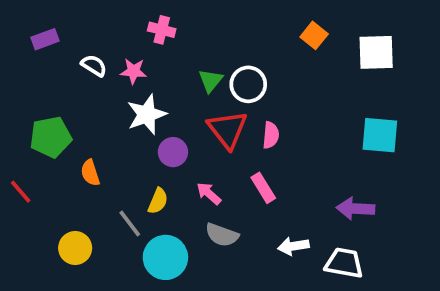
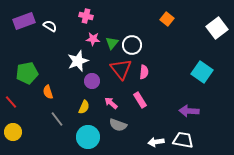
purple rectangle: (45, 39) -> (24, 21), size x1.5
white square: (376, 52) -> (217, 28), moved, turned -35
white semicircle: (94, 66) -> (50, 26), moved
pink star: (133, 71) -> (93, 39), moved
cyan square: (380, 135) -> (202, 72), turned 30
gray line: (130, 224) -> (57, 119), moved
white arrow: (293, 246) -> (156, 142), moved
yellow circle: (75, 248) -> (13, 132), moved

